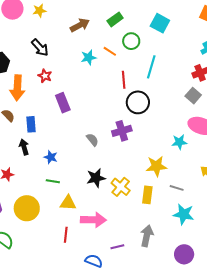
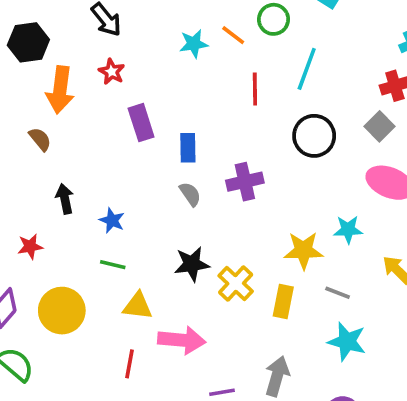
black circle: (138, 102) -> (314, 136), moved
blue rectangle: (31, 124) -> (188, 148), moved
cyan star: (179, 142) -> (348, 230), moved

